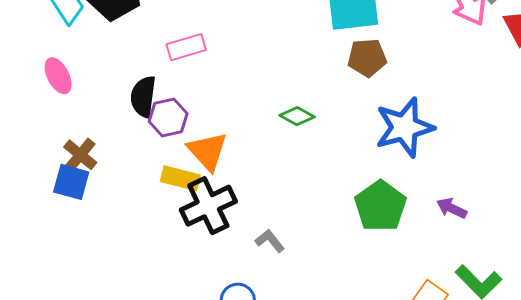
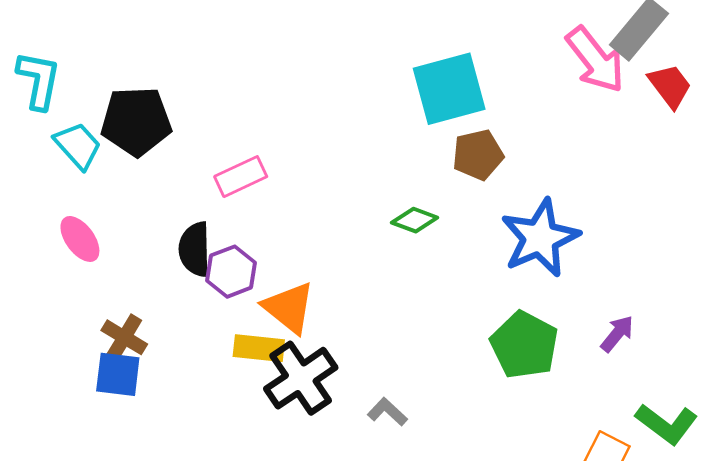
green diamond: (297, 116) -> (415, 220), moved
purple arrow: (452, 208) -> (617, 334), turned 112

